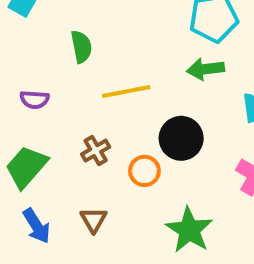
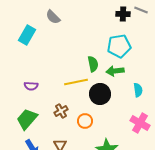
green semicircle: (81, 47) -> (93, 64), moved
black circle: (181, 138) -> (100, 94), moved

